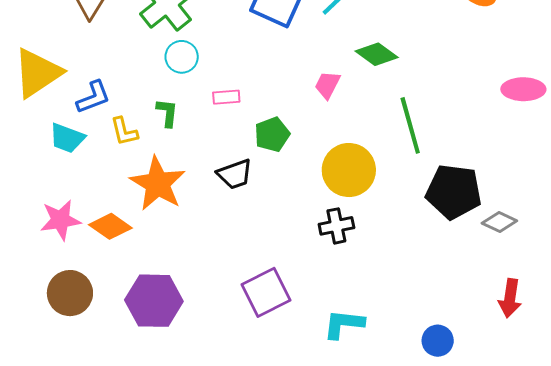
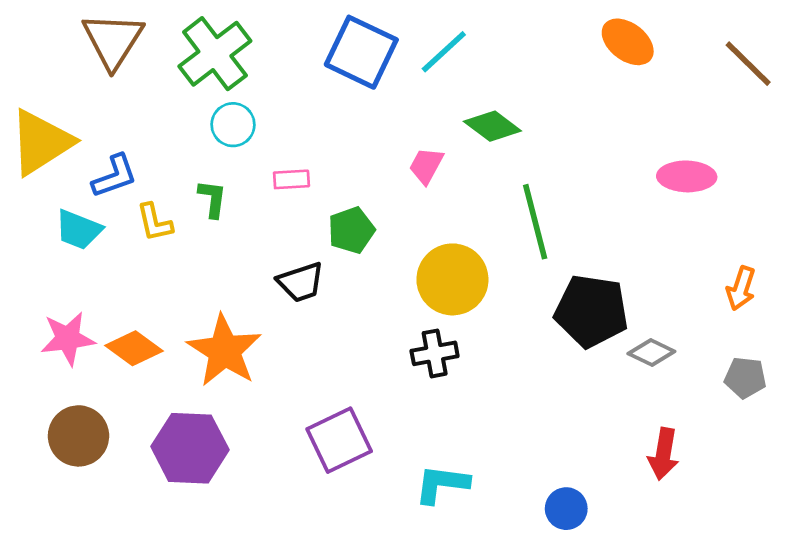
orange star: (158, 184) -> (224, 351), moved

